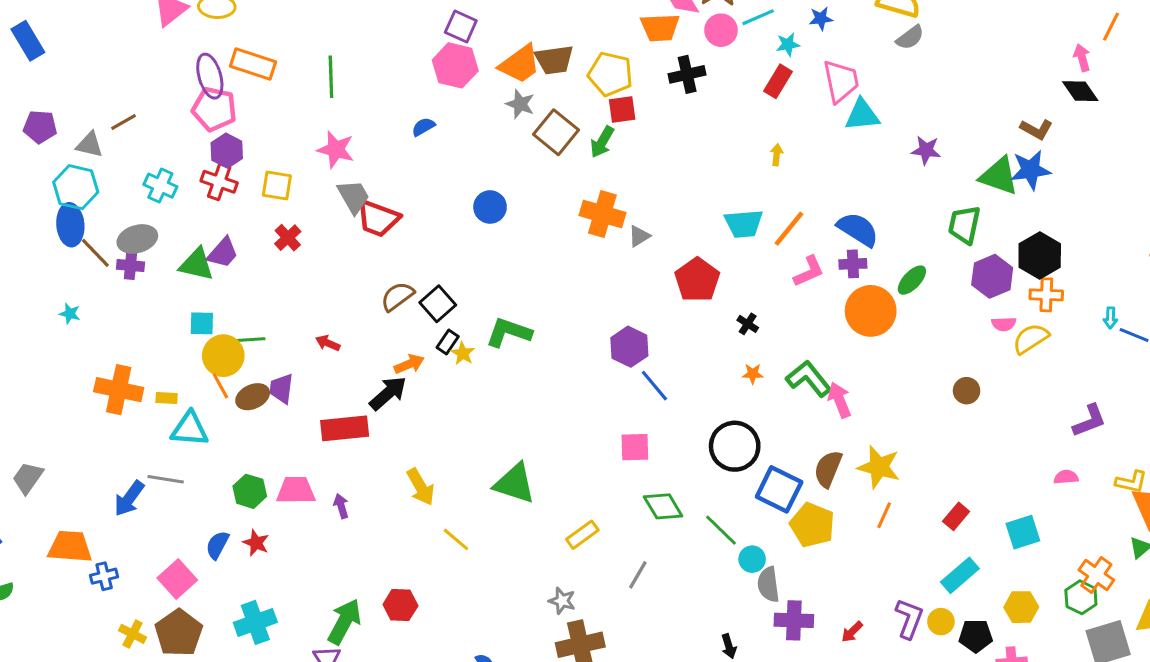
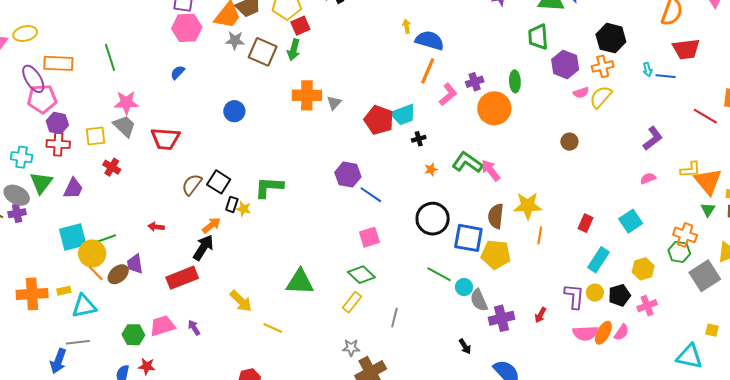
gray trapezoid: (354, 197) -> (124, 126), moved
cyan trapezoid: (744, 224) -> (403, 115), moved
blue semicircle: (858, 229) -> (430, 40), moved
gray ellipse: (137, 239) -> (17, 195), turned 60
black hexagon: (1040, 256) -> (611, 38), moved
green triangle: (197, 264) -> (41, 183), moved, turned -50
green ellipse: (912, 280) -> (515, 81), turned -30
cyan square: (202, 323) -> (73, 237), size x1.6
black cross: (748, 324) -> (419, 139), turned -32
green diamond: (663, 506) -> (361, 275), moved

